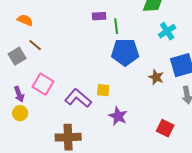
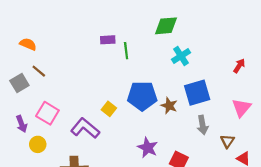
blue pentagon: (125, 52) -> (142, 96), moved
yellow square: (103, 90) -> (109, 109), moved, turned 32
yellow circle: (20, 113) -> (38, 144), moved
purple star: (118, 116) -> (148, 148), moved

